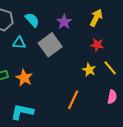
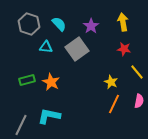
yellow arrow: (96, 18) -> (123, 22), turned -36
yellow star: (89, 70) -> (111, 82), moved
orange line: (73, 100) -> (114, 104), moved

